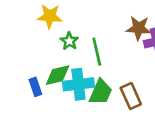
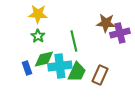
green star: (69, 41) -> (38, 36), moved
brown rectangle: (131, 96) -> (100, 75), turned 48

